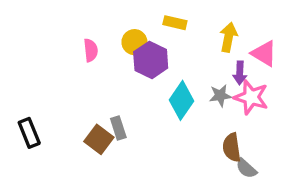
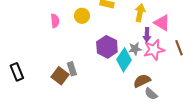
purple hexagon: (151, 60) -> (107, 47), moved
pink star: (251, 97) -> (154, 50), turned -30
cyan diamond: (181, 100) -> (124, 60), moved
brown semicircle: (232, 147) -> (142, 81), turned 72

